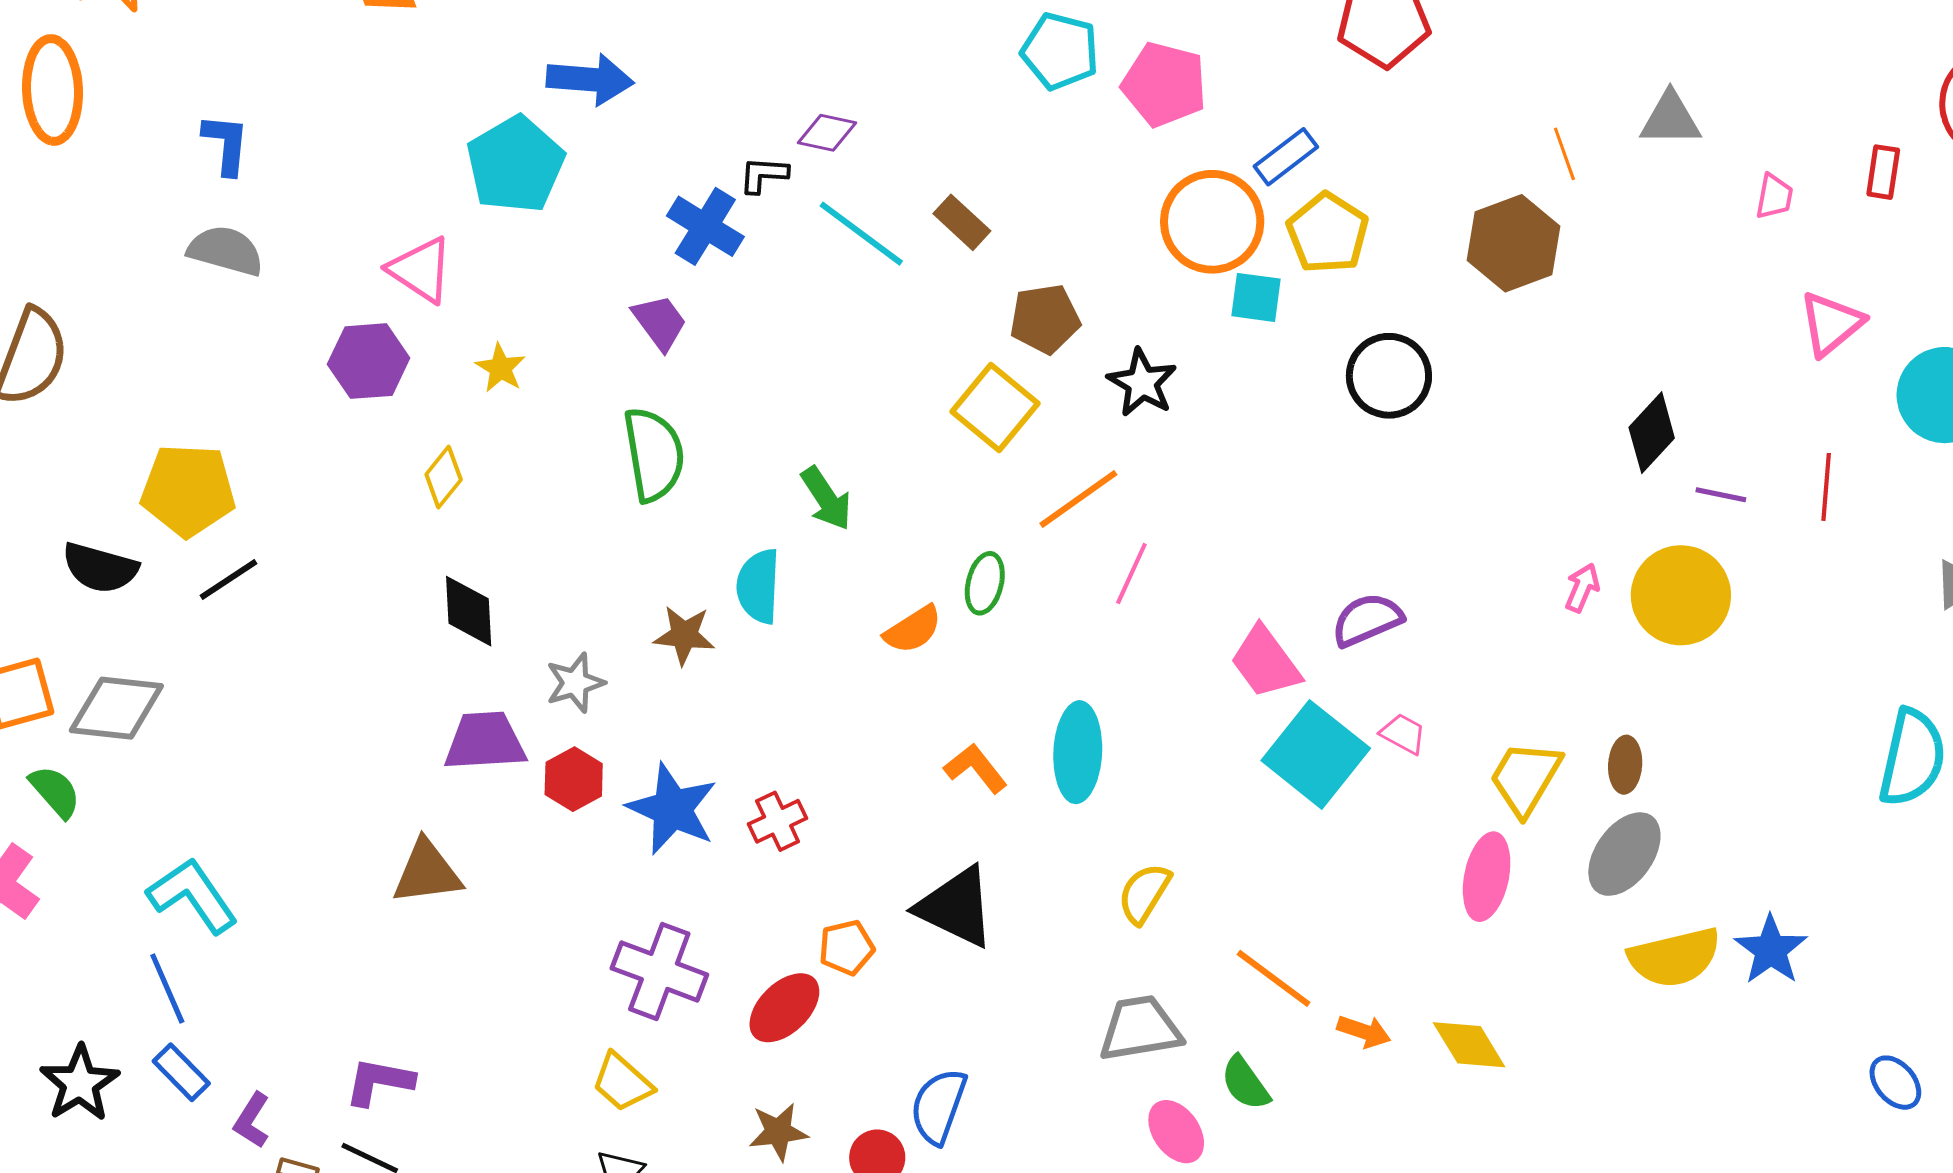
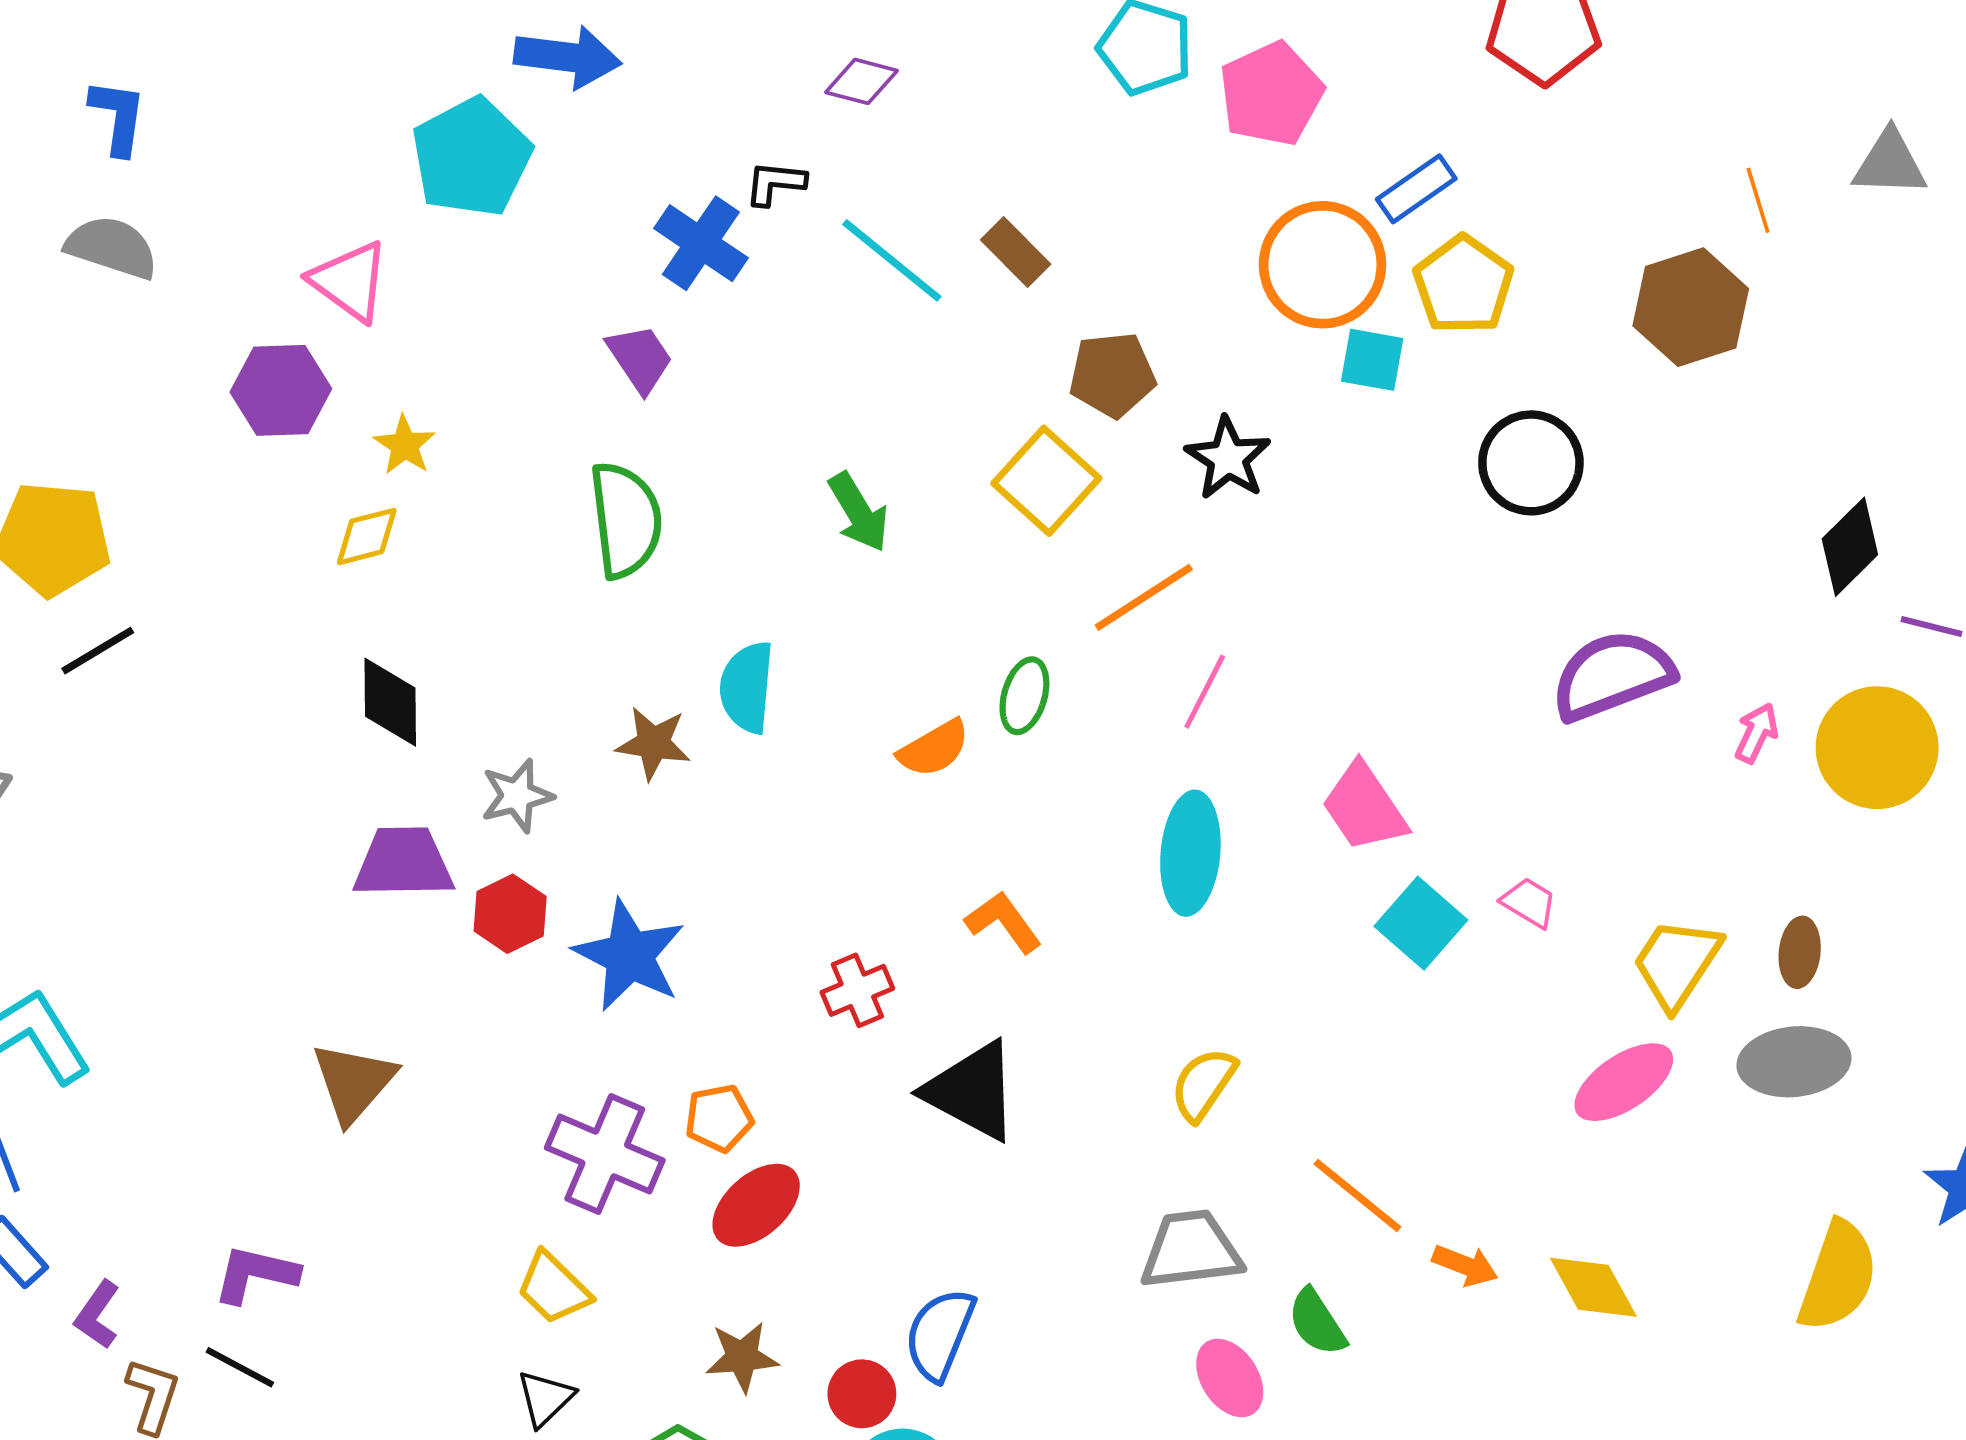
pink pentagon: (1164, 84) -> (1271, 94), turned 30
purple diamond: (827, 133) -> (862, 81), moved
yellow star: (500, 368) -> (405, 445), moved
yellow diamond: (444, 477) -> (367, 536), turned 34
green arrow: (826, 498) -> (858, 512), moved
purple semicircle: (1367, 620) -> (1612, 675), moved, size x1.4
cyan ellipse: (1078, 752) -> (1190, 853), moved
cyan square: (1316, 754) -> (1421, 923), size x0.7
red cross: (778, 821) -> (857, 990), moved
gray ellipse: (1624, 854) -> (1794, 1062), turned 46
brown triangle: (427, 872) -> (354, 1082), moved, turned -44
pink ellipse: (1487, 877) -> (1624, 1082), turned 42
orange pentagon: (847, 948) -> (719, 1118), moved
yellow semicircle: (1675, 957) -> (1838, 1276), moved, turned -60

